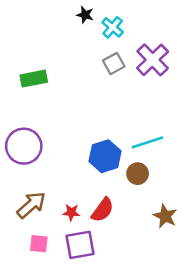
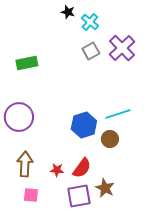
brown arrow: (31, 205) -> (25, 164), turned -45
brown star: (165, 216) -> (105, 188), moved
purple square: (80, 245) -> (79, 196), moved

